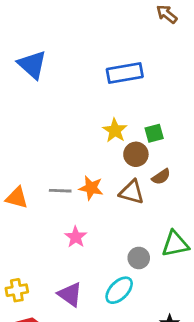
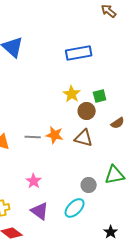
brown semicircle: (161, 177) -> (118, 123), moved
pink star: (76, 237) -> (34, 181), moved

